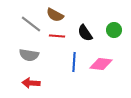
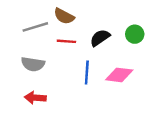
gray line: (31, 24) -> (35, 27), turned -55
black semicircle: (85, 33) -> (100, 38), turned 90

